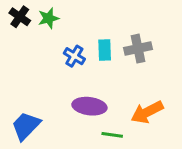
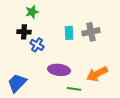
black cross: (20, 17) -> (24, 32), moved, turned -32
blue cross: (74, 56) -> (37, 45), moved

